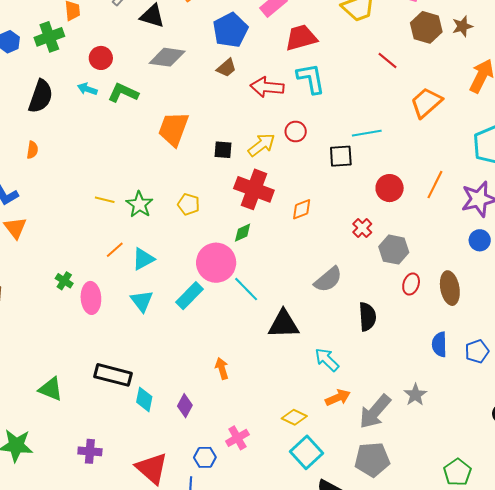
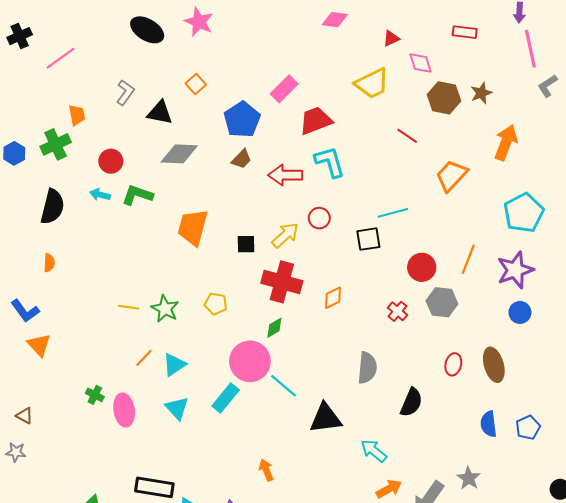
gray hexagon: (394, 250) -> (442, 302), moved
gray semicircle: (328, 280) -> (367, 368), turned -40
black semicircle: (367, 317) -> (411, 402), turned 32

